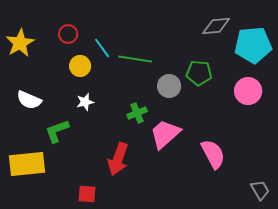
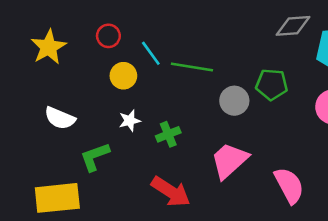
green cross: (137, 113) -> (168, 134), moved
red arrow: (118, 159) -> (171, 192), turned -76

